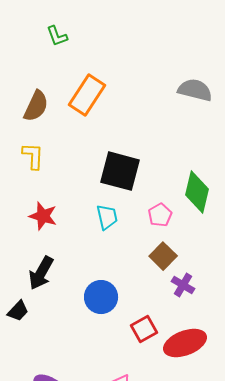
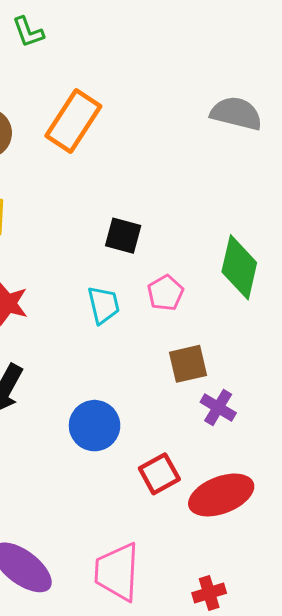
black square: (120, 171) -> (123, 236), size x0.6
pink pentagon: (160, 215) -> (165, 293), moved
brown square: (163, 256) -> (188, 364), turned 32

